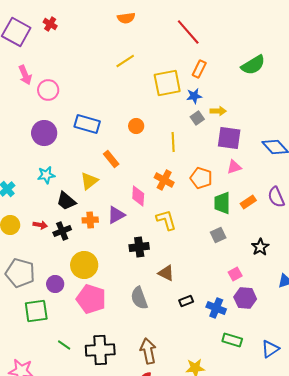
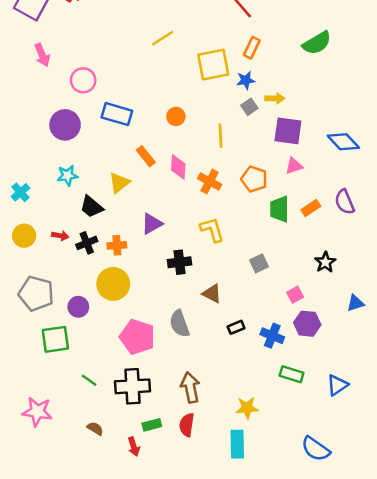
pink circle: (48, 90) -> (83, 80), moved
pink diamond: (138, 196) -> (178, 167), moved
orange cross: (90, 220) -> (117, 245), moved
gray square: (218, 235) -> (259, 263), moved
pink pentagon: (91, 299) -> (137, 337), moved

